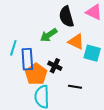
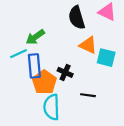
green arrow: (49, 35) -> (35, 37), moved
cyan line: (13, 48) -> (19, 54), turned 49

